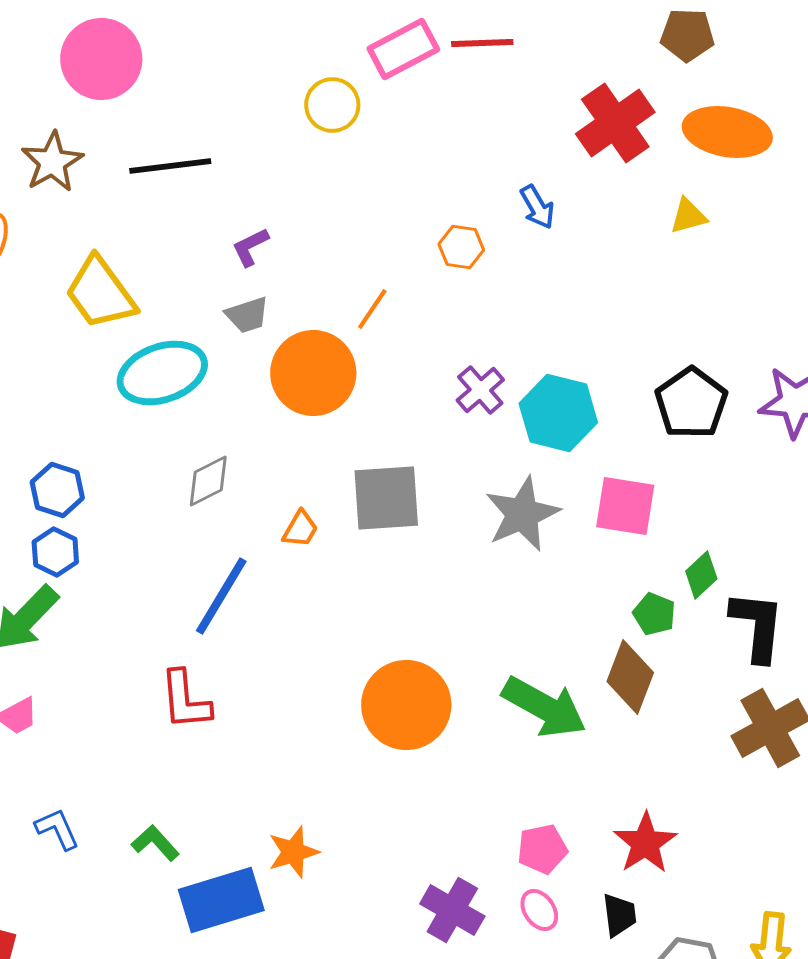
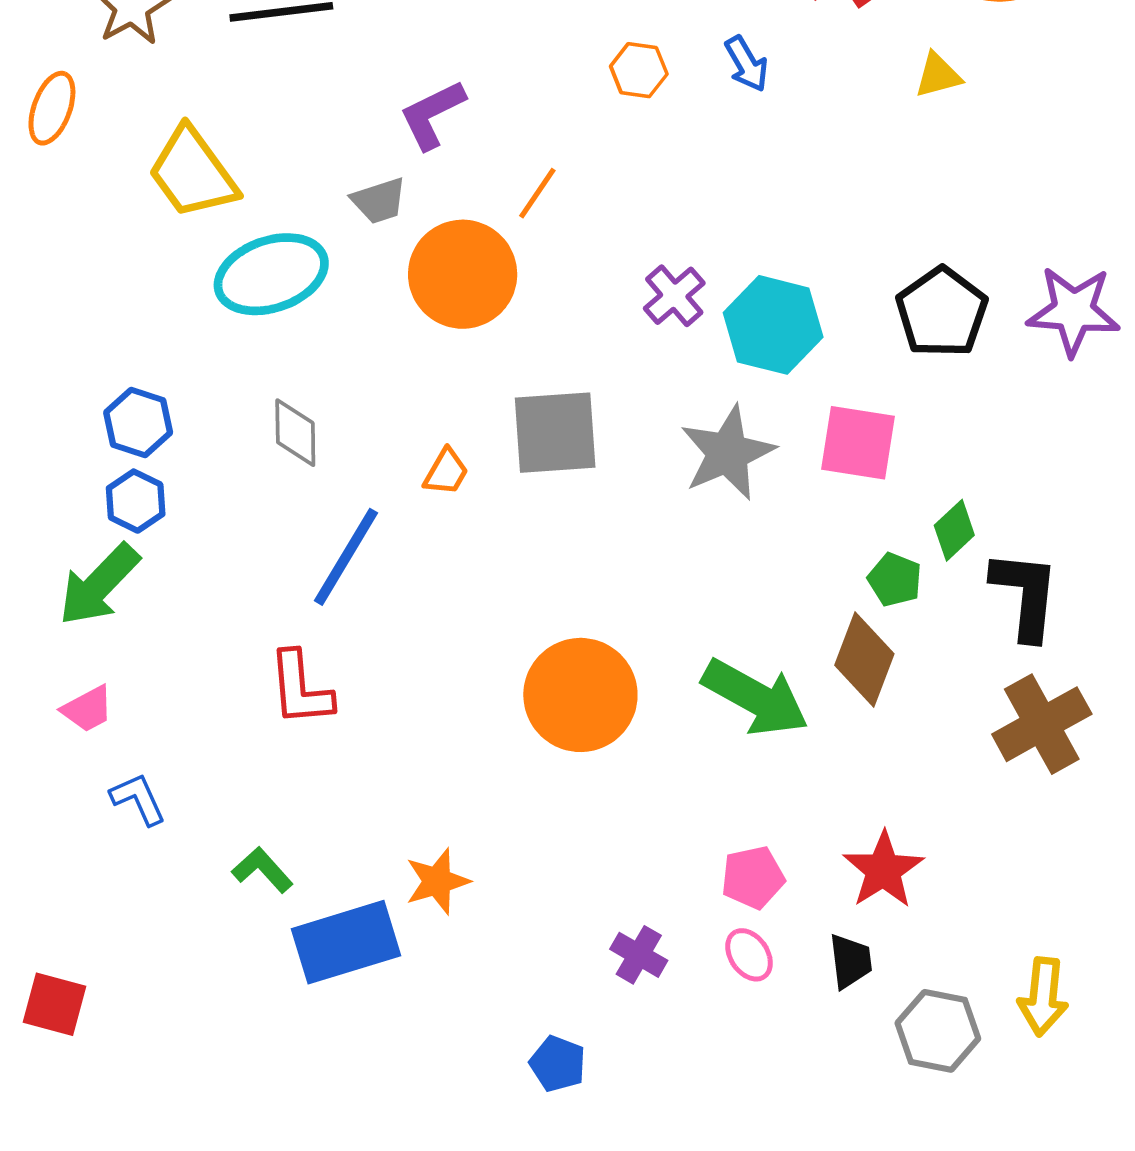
purple L-shape: (250, 247) -> (432, 115), moved, size x1.4
orange hexagon: (461, 247) -> (639, 70), moved
gray diamond: (208, 481) -> (295, 433), moved, turned -64
blue L-shape: (57, 829) -> (138, 799), moved
purple cross: (452, 910) -> (639, 955), size x0.7

